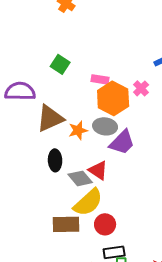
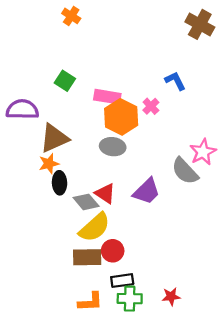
pink rectangle: (100, 79) -> (107, 97), size x1.4
orange star: (78, 130) -> (49, 164), moved
purple trapezoid: (122, 142) -> (147, 191), moved
brown rectangle: (66, 224) -> (87, 257), moved

